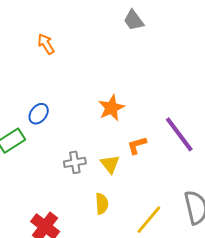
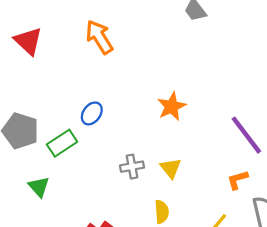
orange arrow: (46, 44) -> (99, 37), size x1.5
orange L-shape: (137, 145) -> (237, 180), moved

